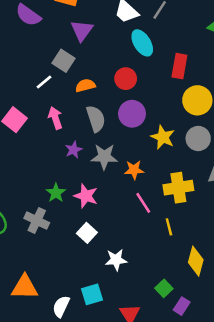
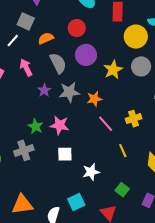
yellow star: (163, 137) -> (113, 70), turned 30
yellow cross: (178, 188) -> (134, 119), moved, size x0.7
gray cross: (37, 220) -> (24, 150), turned -36
yellow line: (169, 227) -> (123, 151), moved
white square: (87, 233) -> (65, 154), turned -35
green square: (164, 288) -> (122, 190), moved

